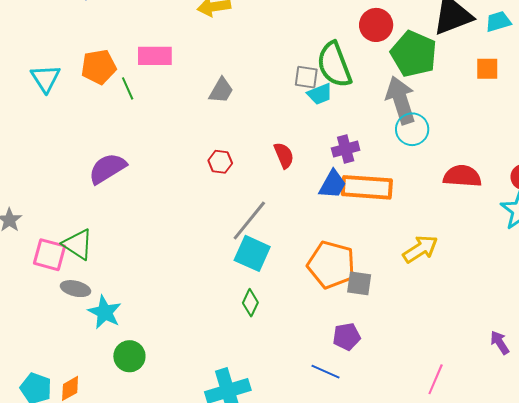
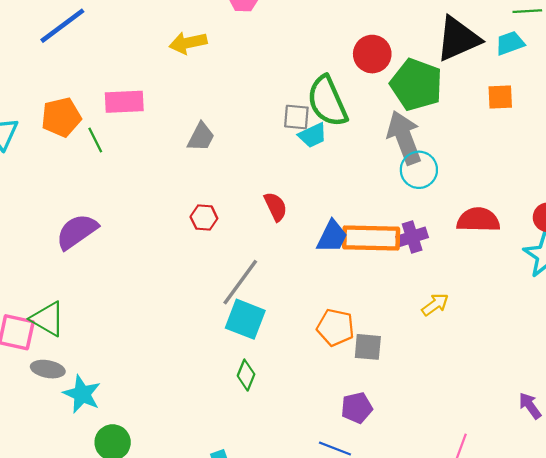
purple cross: (346, 149) -> (412, 237), moved
yellow arrow: (420, 249) -> (435, 305), size x0.7
orange pentagon: (331, 265) -> (335, 327), size x0.7

